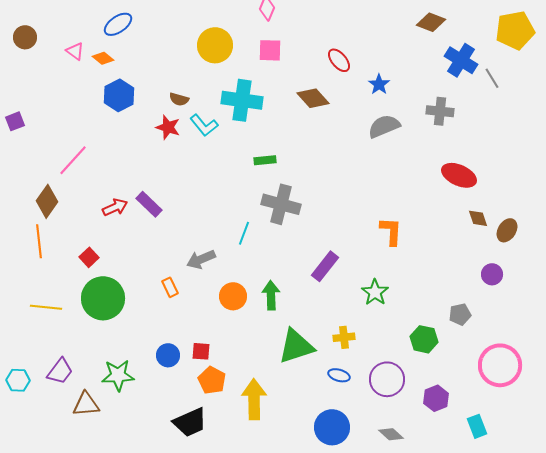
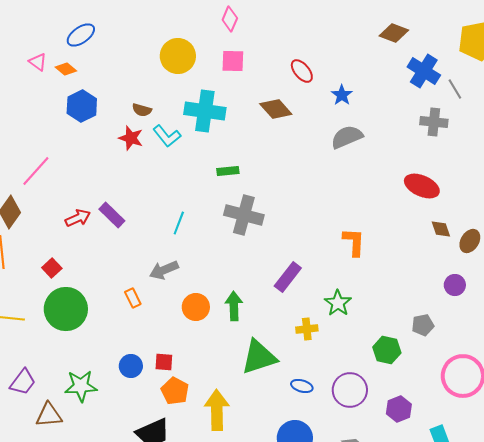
gray cross: (440, 111) -> (434, 122), moved
cyan line: (244, 233) -> (179, 223), moved
yellow cross: (344, 337) -> (307, 329), moved

